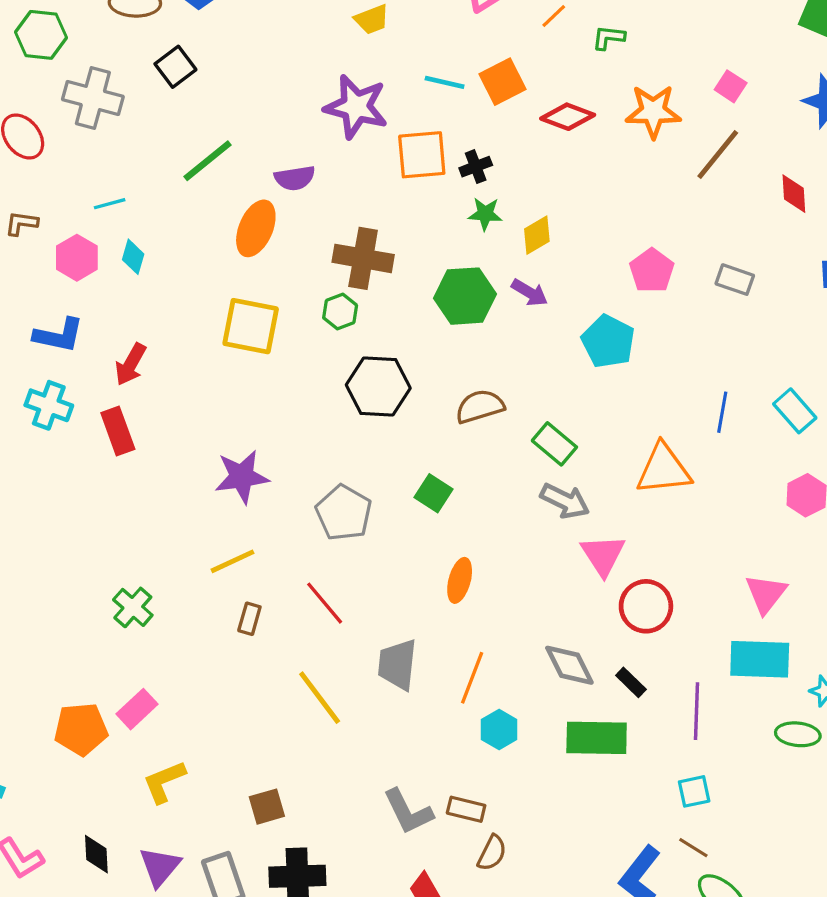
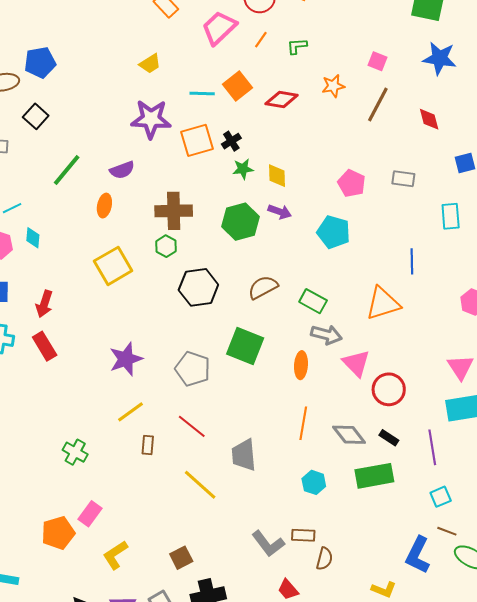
orange star: (653, 111) -> (333, 86), size x0.7
orange ellipse: (256, 228) -> (104, 206), size x0.7
yellow diamond: (537, 235) -> (277, 176), turned -50
yellow square: (251, 326) -> (113, 266), turned -30
cyan rectangle: (795, 411) -> (451, 216), moved, turned 48
green square: (434, 493) -> (245, 346), size x1.6
orange ellipse: (460, 580) -> (301, 365), moved
orange line: (472, 678) -> (303, 423), moved

